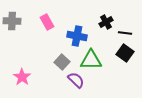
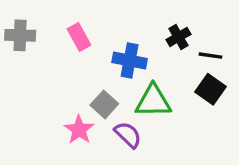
pink star: (22, 77) -> (79, 130), moved

